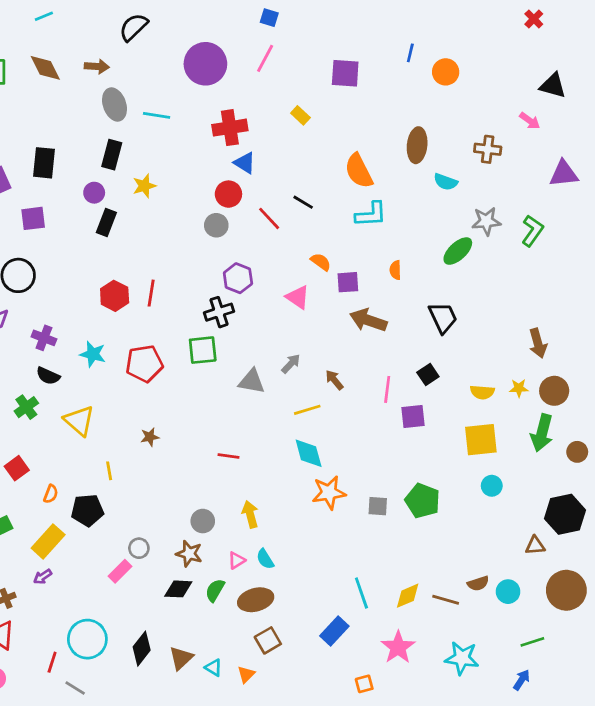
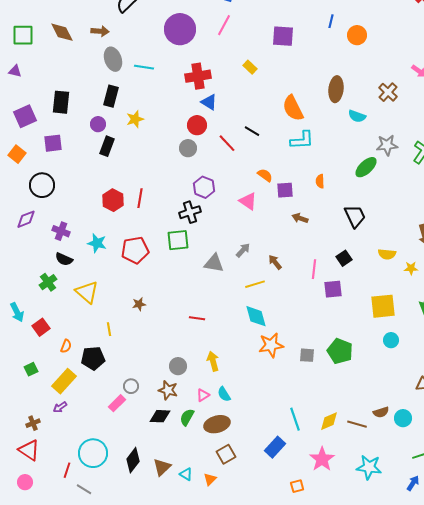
brown cross: (488, 149) -> (388, 92), turned 36
brown arrow: (368, 320) -> (300, 218), size x0.6
yellow semicircle: (482, 392) -> (387, 254), moved

